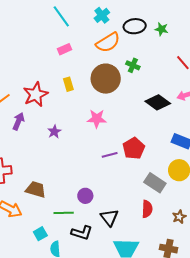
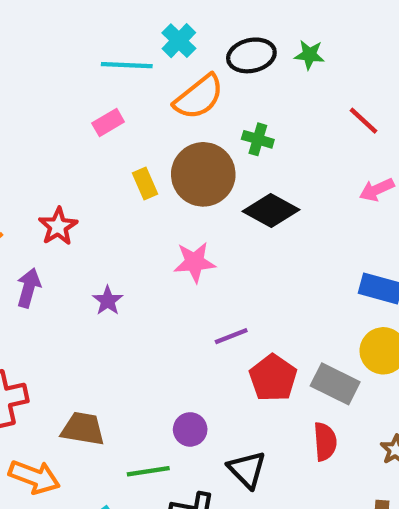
cyan line: (61, 16) -> (127, 65), moved, turned -45
yellow rectangle: (68, 84) -> (145, 184), moved
red star: (36, 94) -> (58, 226), size x0.7
black diamond: (158, 102) -> (271, 210), moved
red pentagon: (134, 148) -> (273, 378), moved

